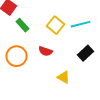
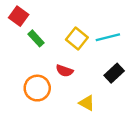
orange circle: (16, 56) -> (37, 88), moved

